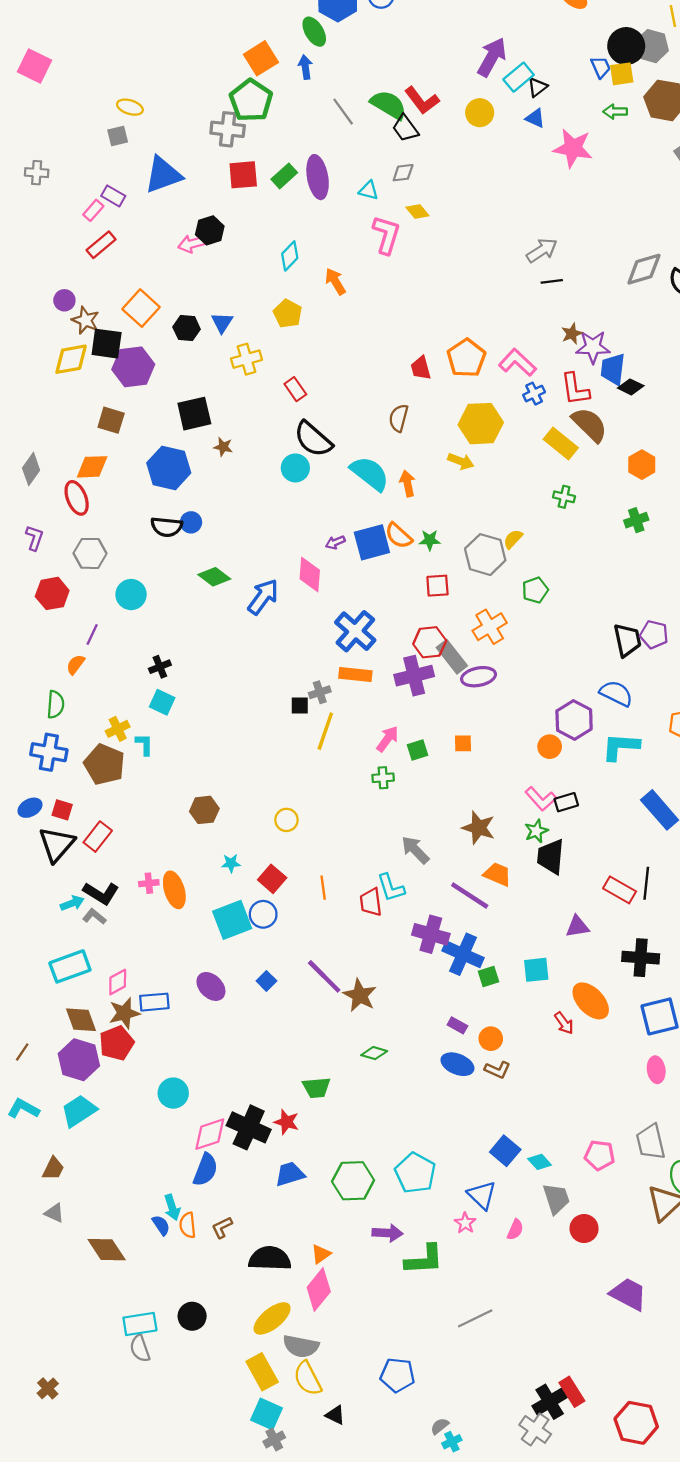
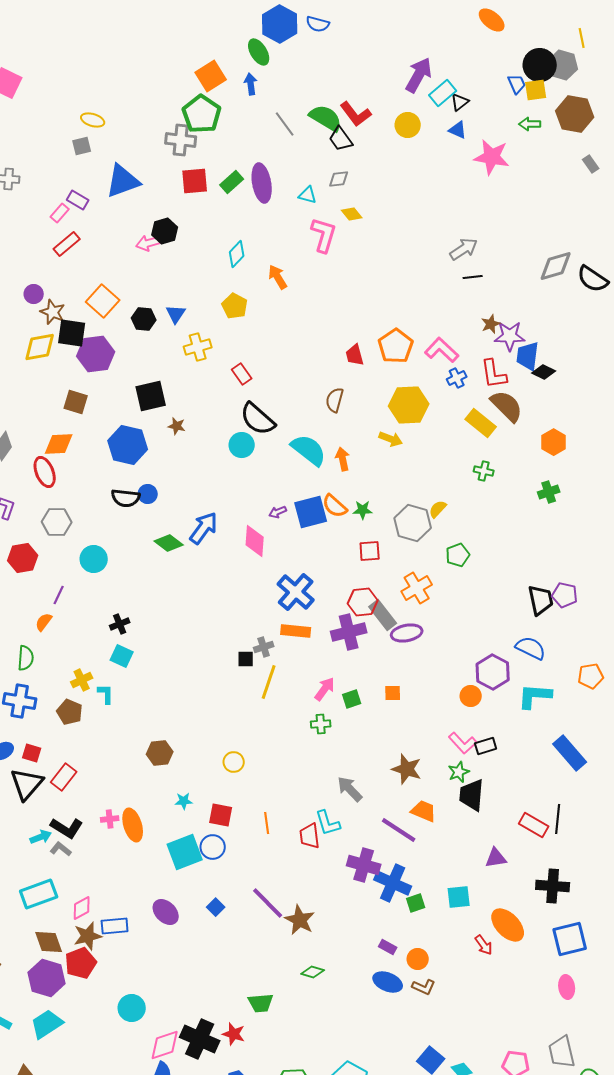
blue arrow: (263, 597) -> (204, 528), moved
brown pentagon: (104, 764) -> (70, 712), size x0.7
red square: (272, 879) -> (221, 815), turned -30

